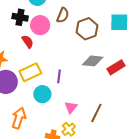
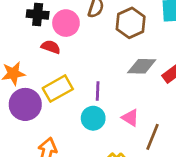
red semicircle: (28, 42) -> (51, 47), turned -32
cyan circle: (42, 94) -> (93, 118), moved
pink triangle: (71, 107) -> (130, 118), moved, turned -32

